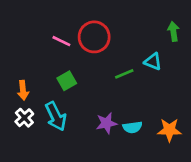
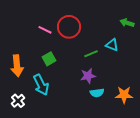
green arrow: (173, 31) -> (127, 23), turned -64
orange arrow: (23, 90) -> (17, 66), size x1.5
white cross: (24, 118) -> (18, 101), moved
purple star: (106, 123) -> (88, 76), moved

